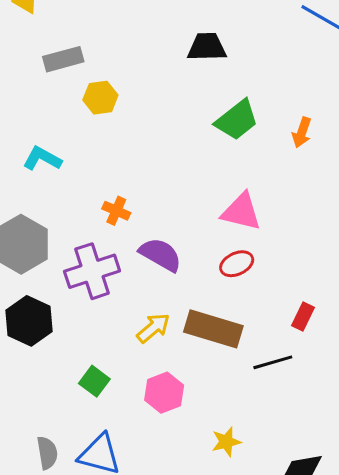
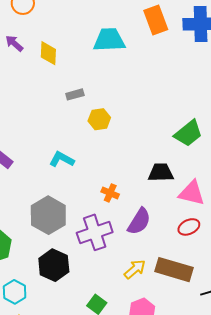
black trapezoid: (207, 47) -> (161, 172), moved
gray rectangle: (63, 59) -> (75, 94), size x0.7
purple semicircle: (160, 255) -> (139, 221), turned 92

